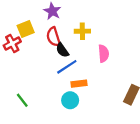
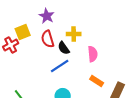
black semicircle: (62, 50) -> (64, 48), moved
orange rectangle: (79, 84) -> (97, 81), moved, turned 40

